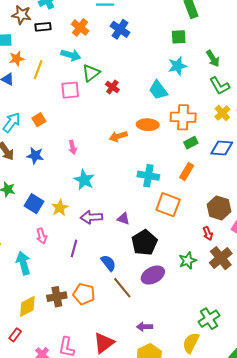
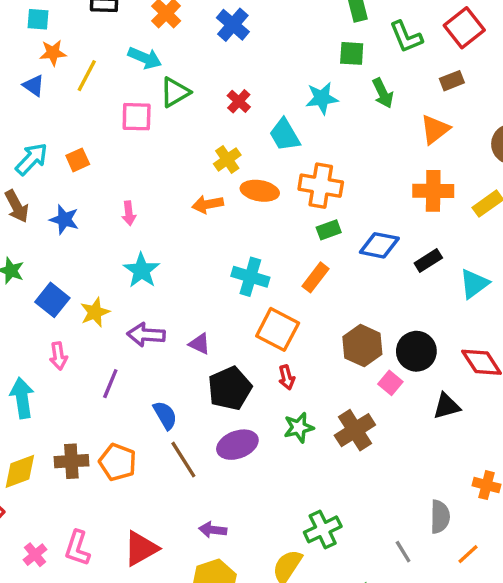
green square: (179, 37) -> (352, 53), moved
green L-shape: (220, 86) -> (406, 37), moved
red cross: (112, 87) -> (239, 101), moved
yellow cross: (222, 113) -> (227, 159), moved
red arrow: (208, 233) -> (287, 377), moved

